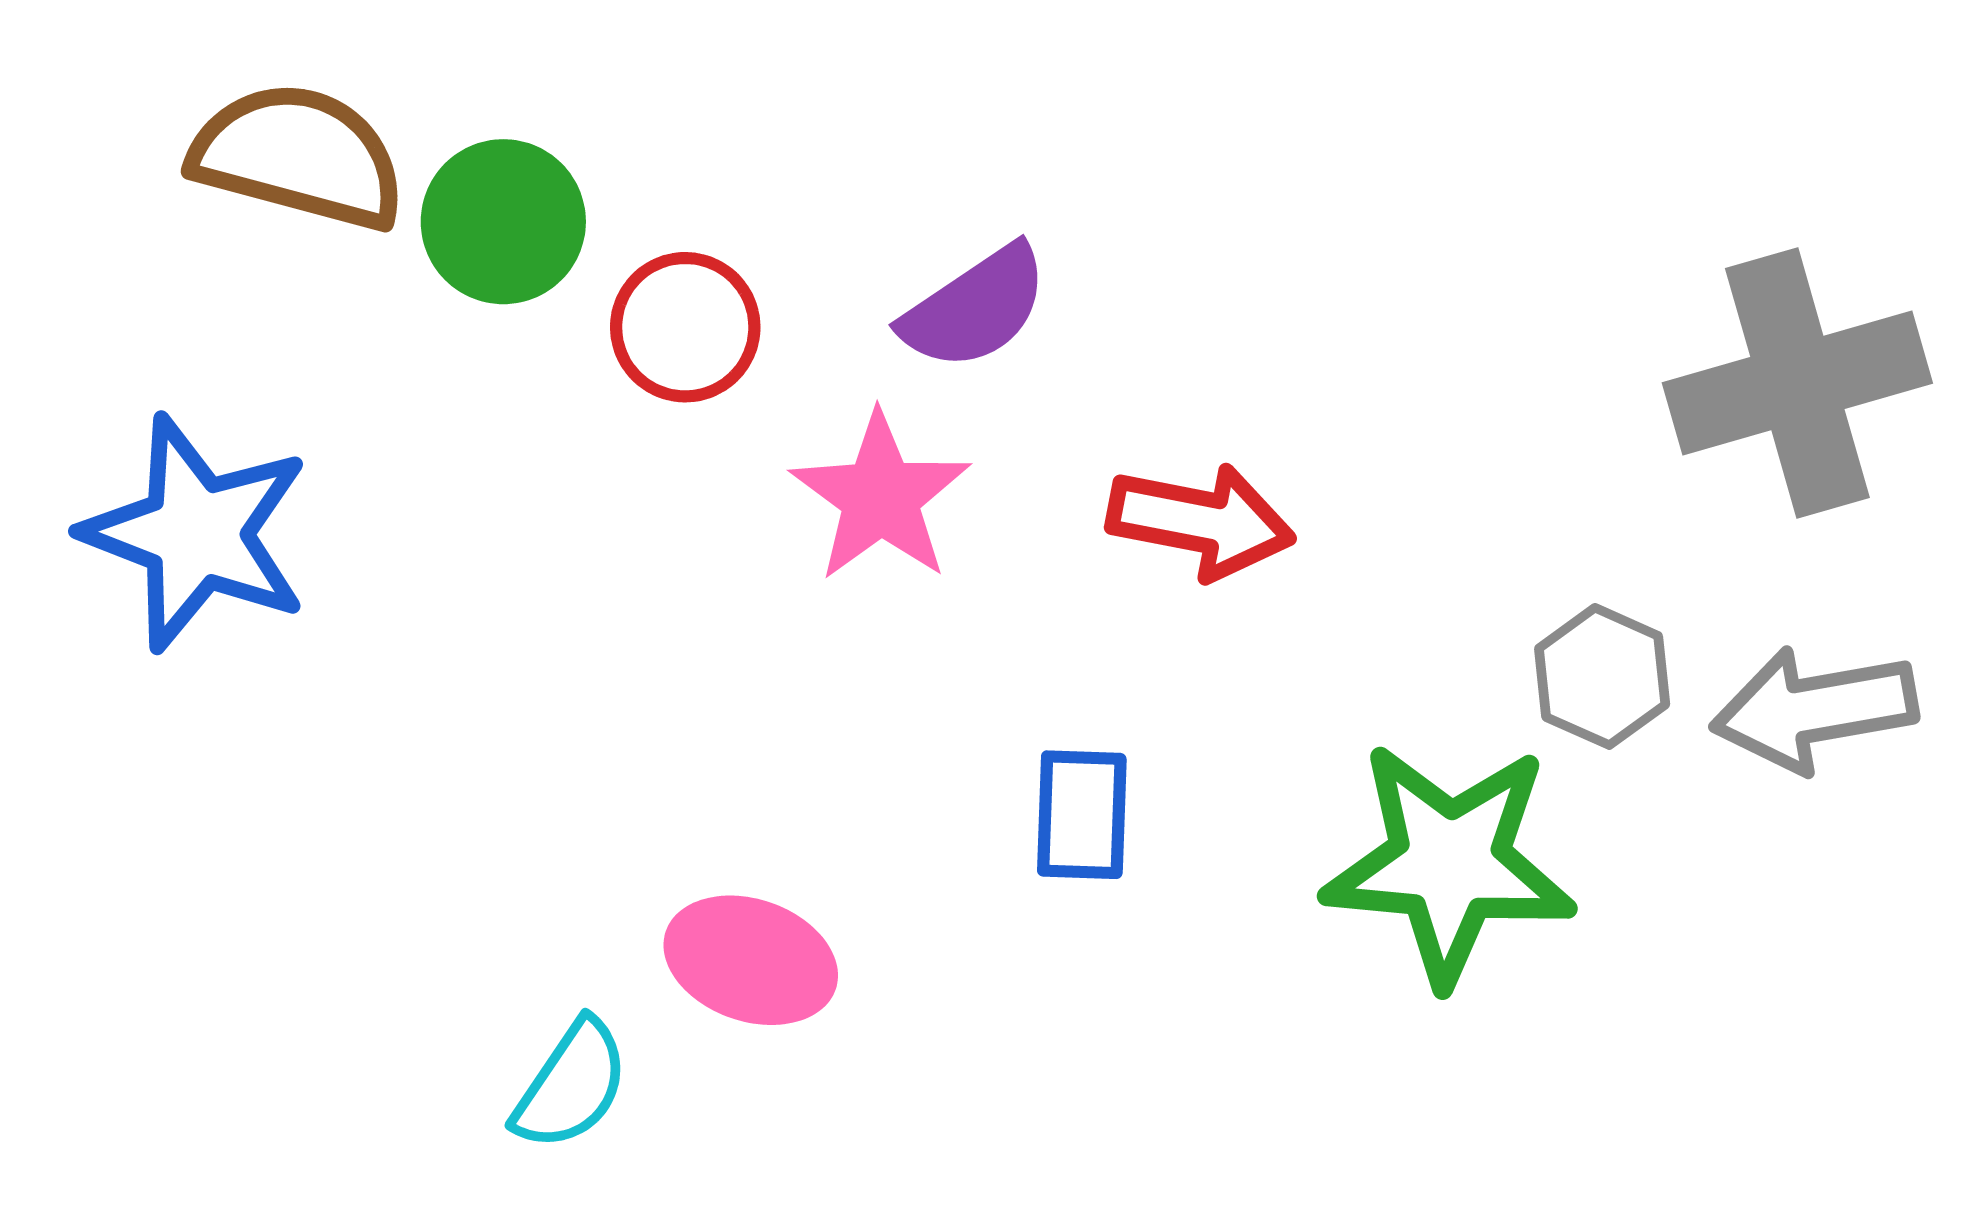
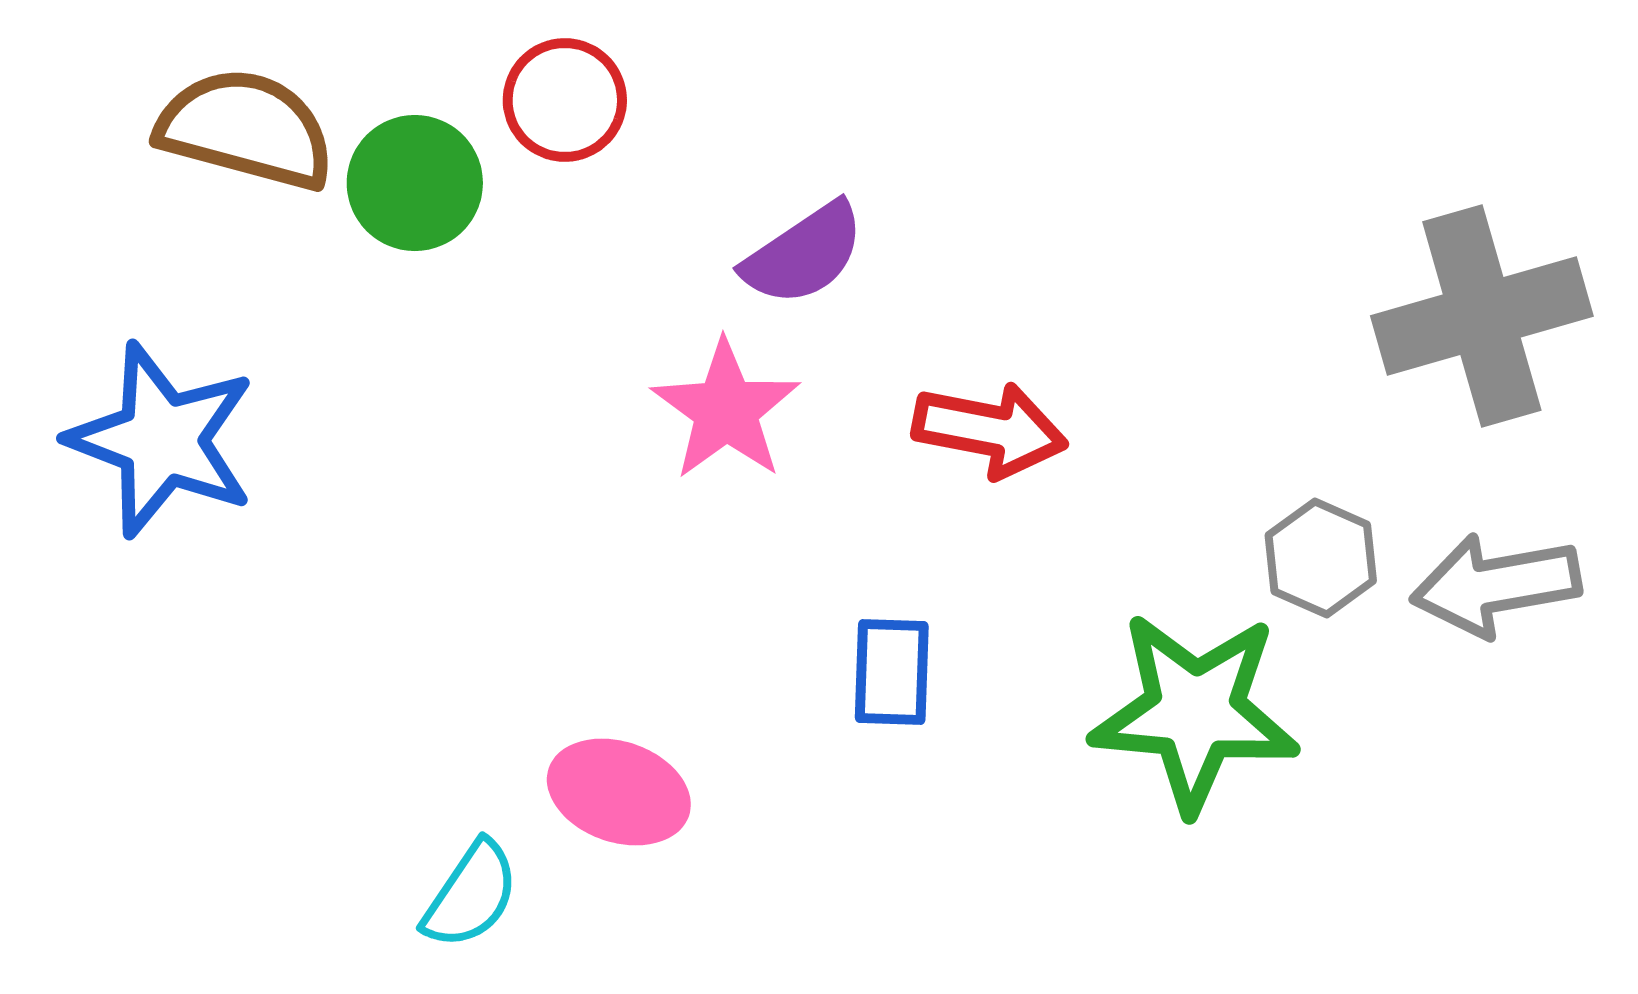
red circle: (685, 327) -> (565, 100), moved

